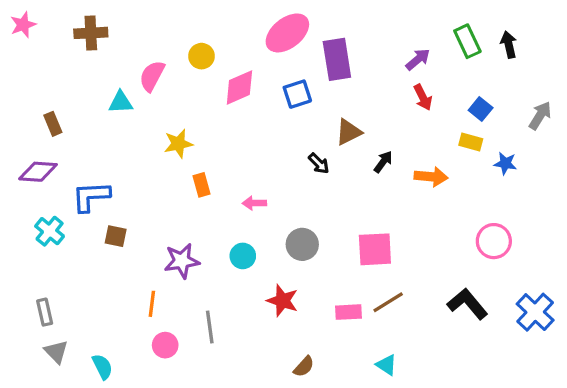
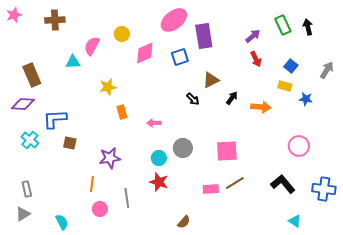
brown rectangle: (53, 124) -> (32, 75), size x1.6
cyan circle: (243, 256) -> (159, 158), moved
red star: (282, 301) -> (159, 182), moved
blue cross: (535, 312) -> (324, 189), turned -35
gray triangle: (56, 352) -> (23, 214), moved, turned 42
cyan triangle: (386, 365) -> (295, 221), moved

